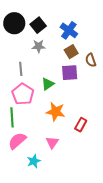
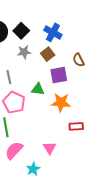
brown square: (71, 52) -> (48, 54), moved
green triangle: (48, 84) -> (38, 89), turned 48
orange star: (56, 112) -> (61, 103), moved
red rectangle: (81, 125) -> (76, 126), turned 64

